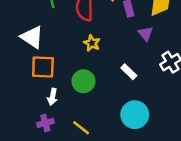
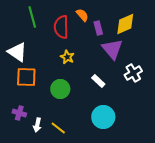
purple triangle: (145, 34) -> (112, 49), size x1.6
white arrow: (52, 97) -> (37, 125), moved
purple cross: (45, 123) -> (19, 113), moved, turned 32

